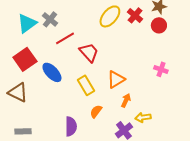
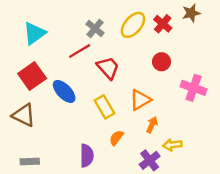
gray cross: (50, 19) -> (95, 29), moved
red circle: (159, 25) -> (162, 62), moved
pink cross: (161, 69) -> (194, 88), size x1.5

